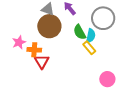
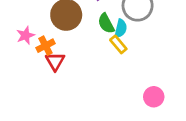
orange cross: (34, 50) -> (46, 46), turned -32
pink circle: (107, 79) -> (154, 97), moved

